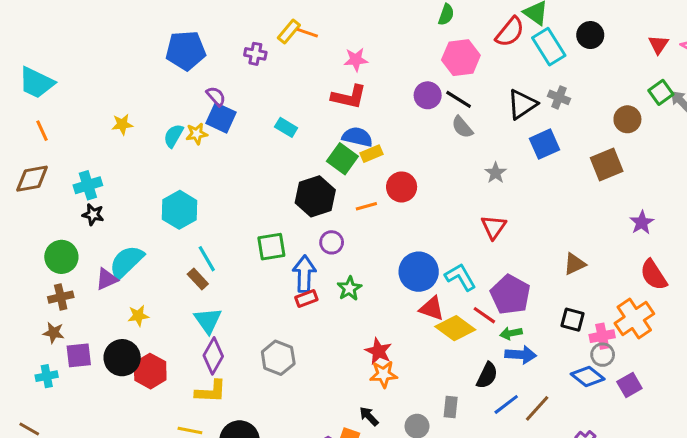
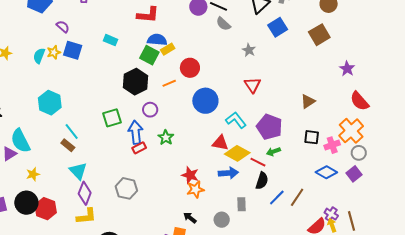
blue square: (221, 118) -> (73, 50), moved
cyan semicircle: (126, 262) -> (20, 141), turned -65
blue circle: (419, 272) -> (205, 101), moved
red line: (484, 315) -> (258, 162), moved
blue arrow: (521, 355) -> (228, 173), moved
gray circle: (603, 355) -> (359, 153), moved

